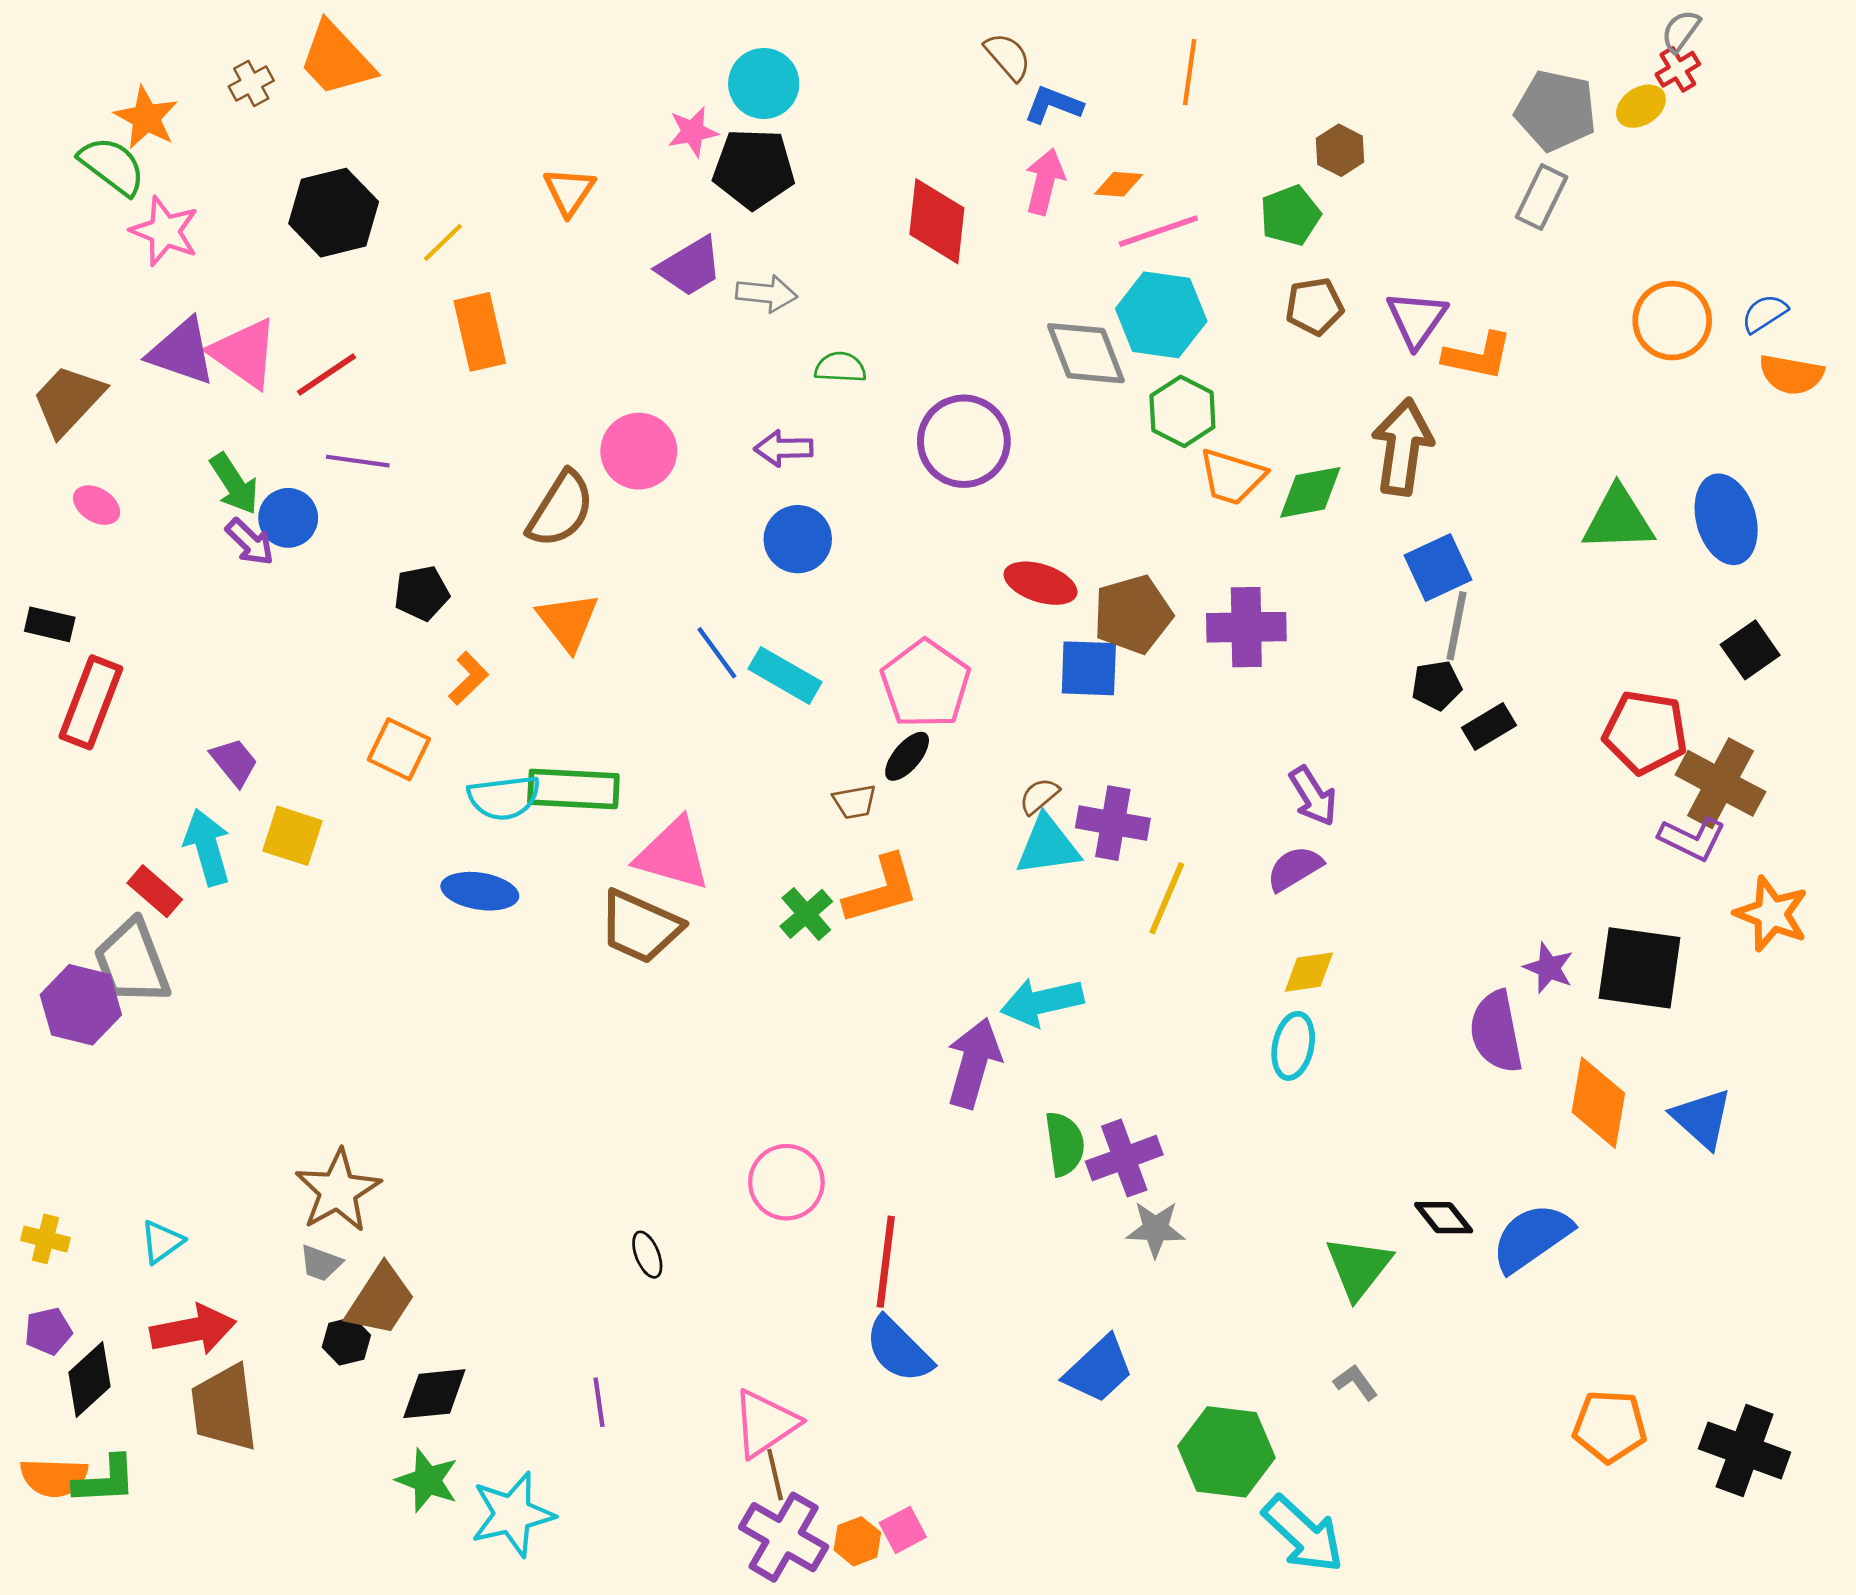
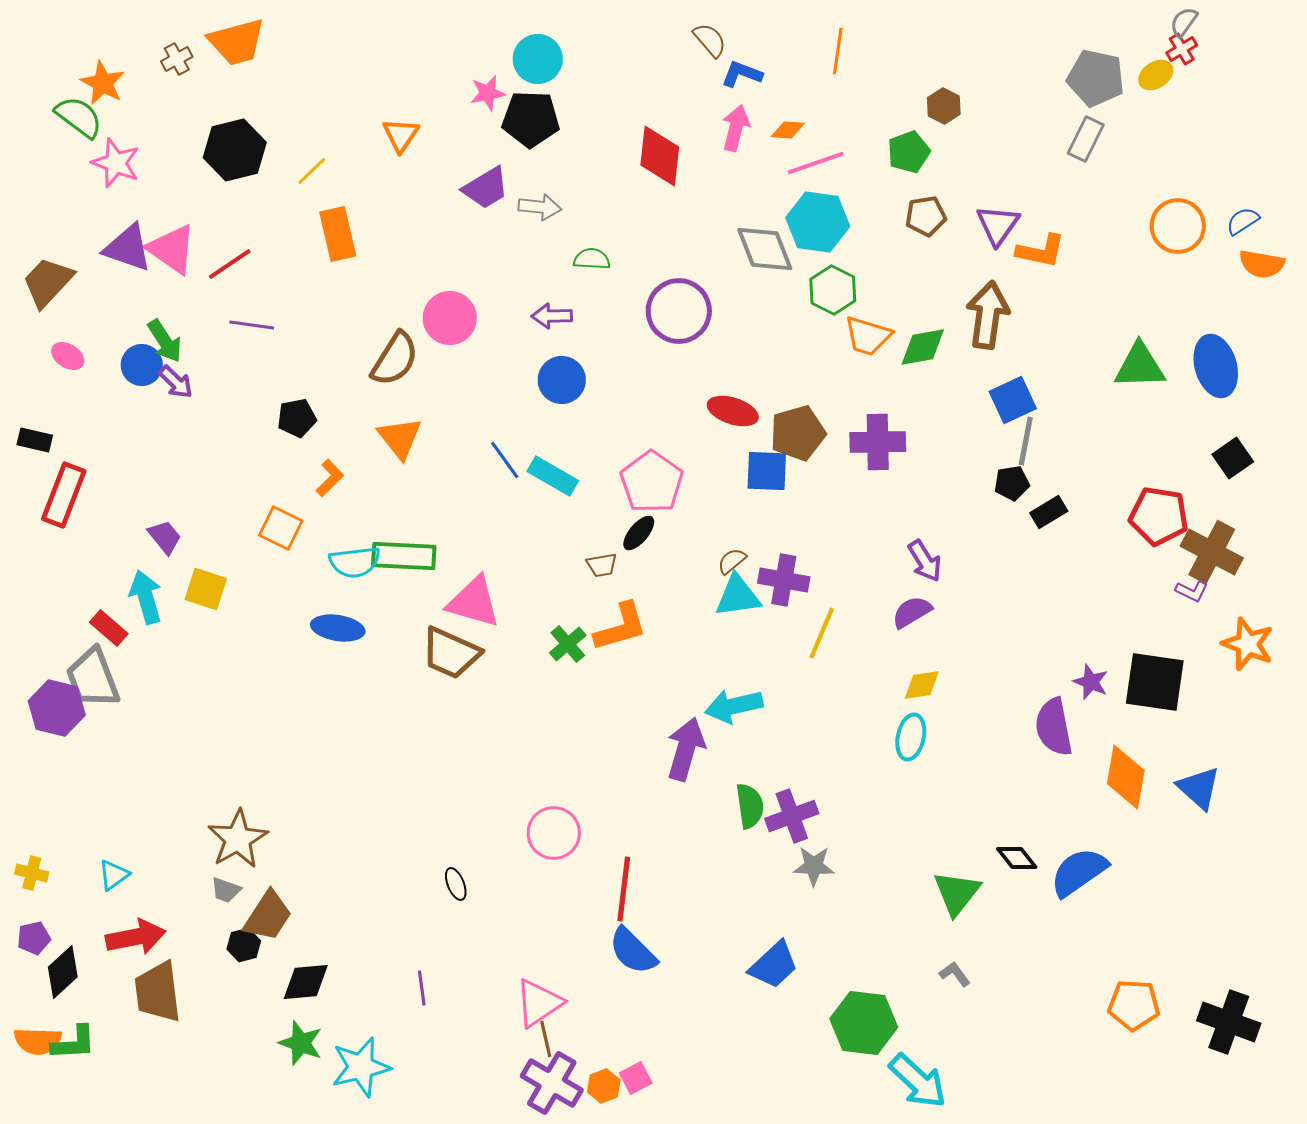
orange trapezoid: (336, 59) -> (237, 42), turned -62
blue circle: (288, 518) -> (142, 365), moved
purple L-shape: (1692, 839) -> (1192, 591), size x0.7

